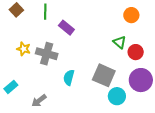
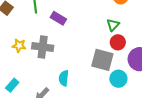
green triangle: (120, 42) -> (113, 25), turned 40
red circle: (136, 52) -> (118, 42), moved
cyan semicircle: (69, 78) -> (64, 78), moved

